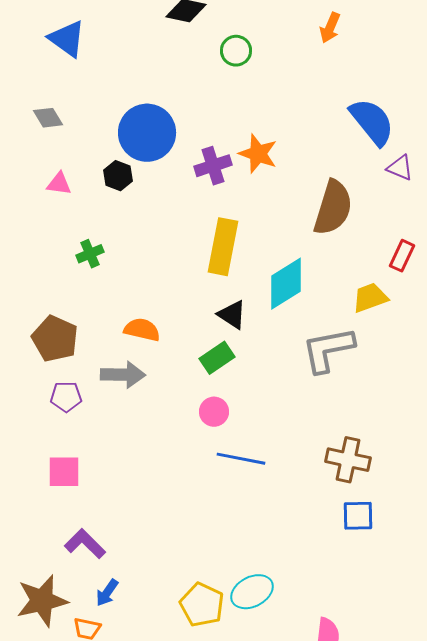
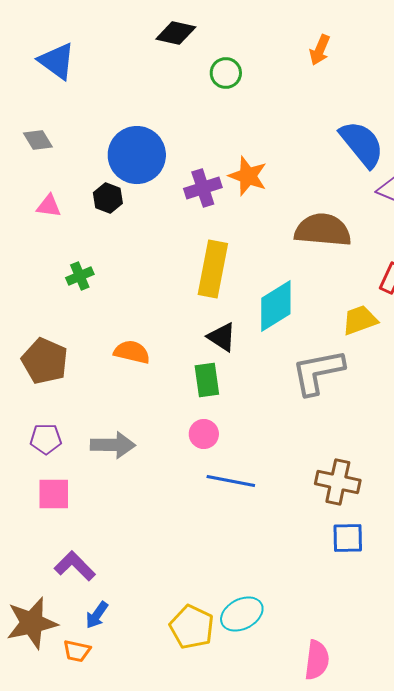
brown semicircle: (333, 208) -> (323, 230), turned -102
green rectangle: (217, 358) -> (207, 380), turned -64
gray arrow: (123, 375) -> (113, 445), moved
purple pentagon: (66, 397) -> (46, 439), moved

